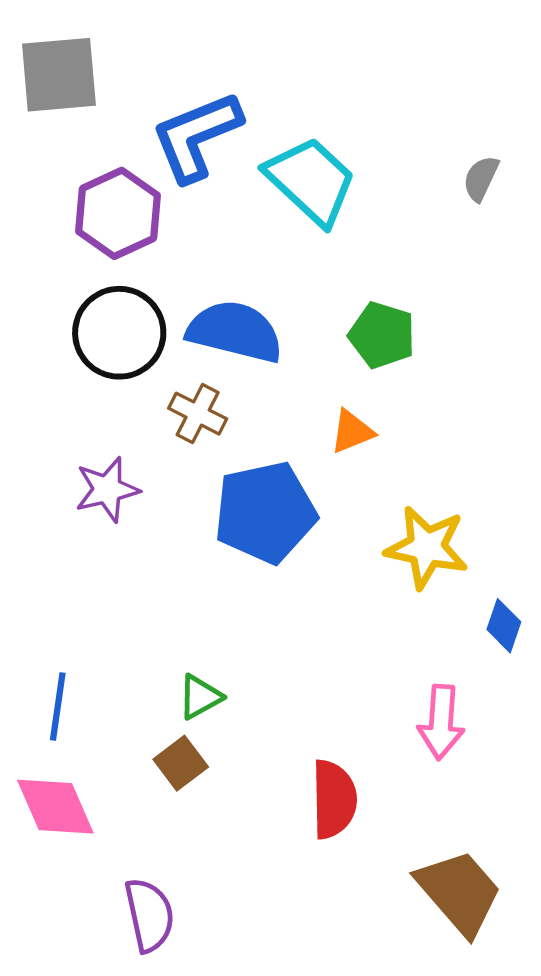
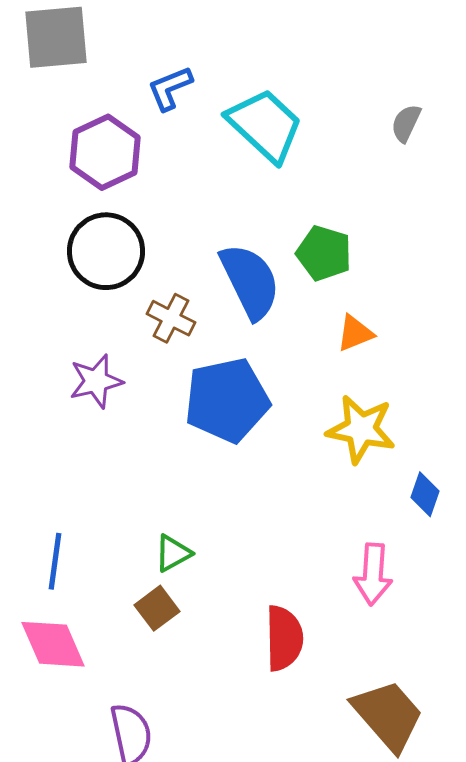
blue L-shape: (196, 136) -> (170, 88), size x0.6
blue semicircle: (235, 332) -> (250, 281), moved, turned 50
orange triangle: (352, 432) -> (355, 333), moved

